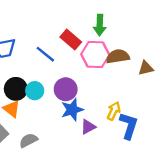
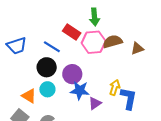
black circle: (16, 89) -> (47, 67), moved
cyan circle: (35, 91) -> (47, 89), moved
blue star: (72, 110) -> (80, 91), turned 30

